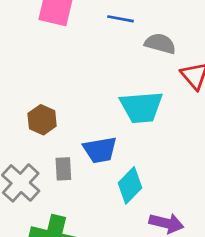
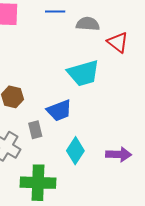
cyan diamond: (130, 185) -> (75, 151), moved

